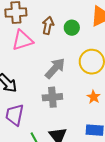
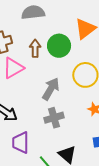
green circle: (72, 28) -> (59, 46), size x1.5

